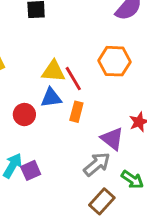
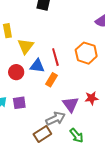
yellow triangle: (53, 71) -> (26, 46), moved, turned 48
purple square: (31, 170) -> (19, 103), moved
brown rectangle: (102, 201) -> (42, 134), moved

